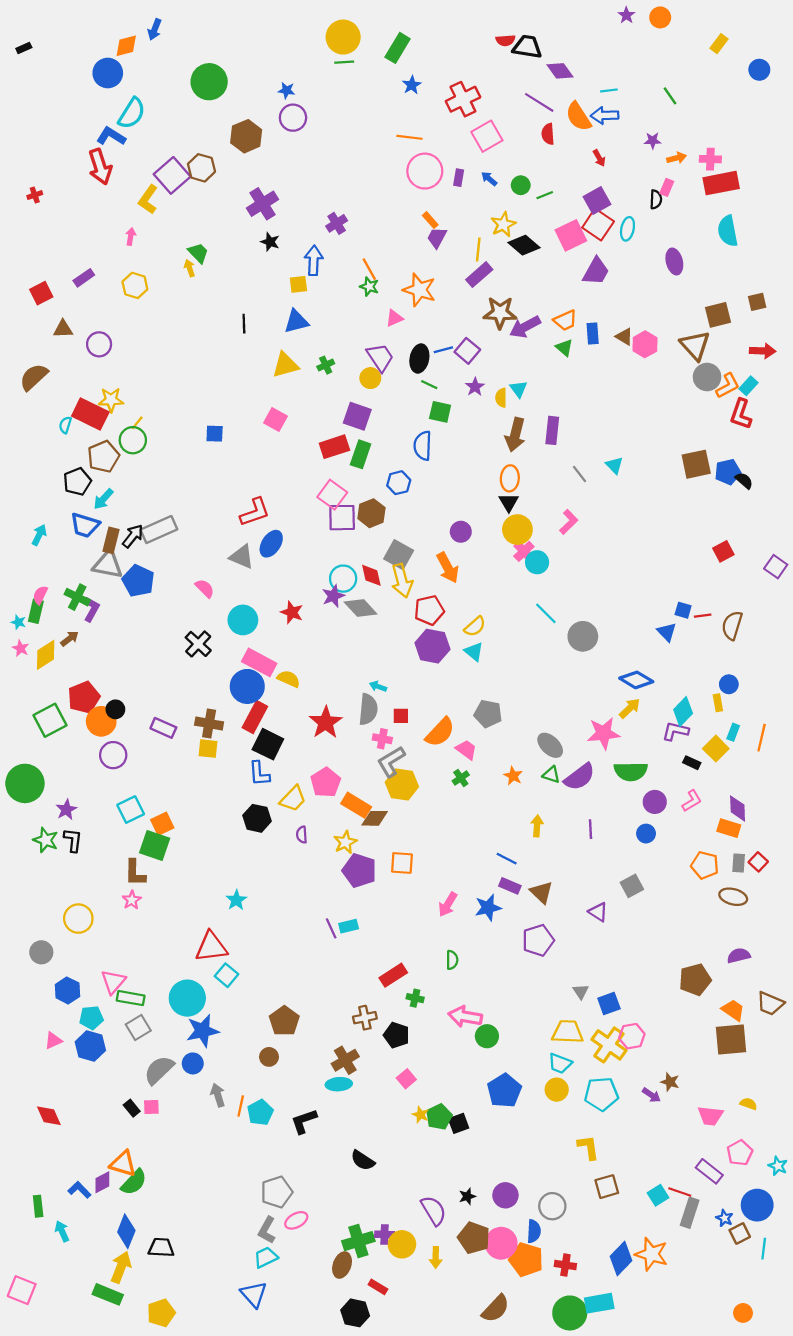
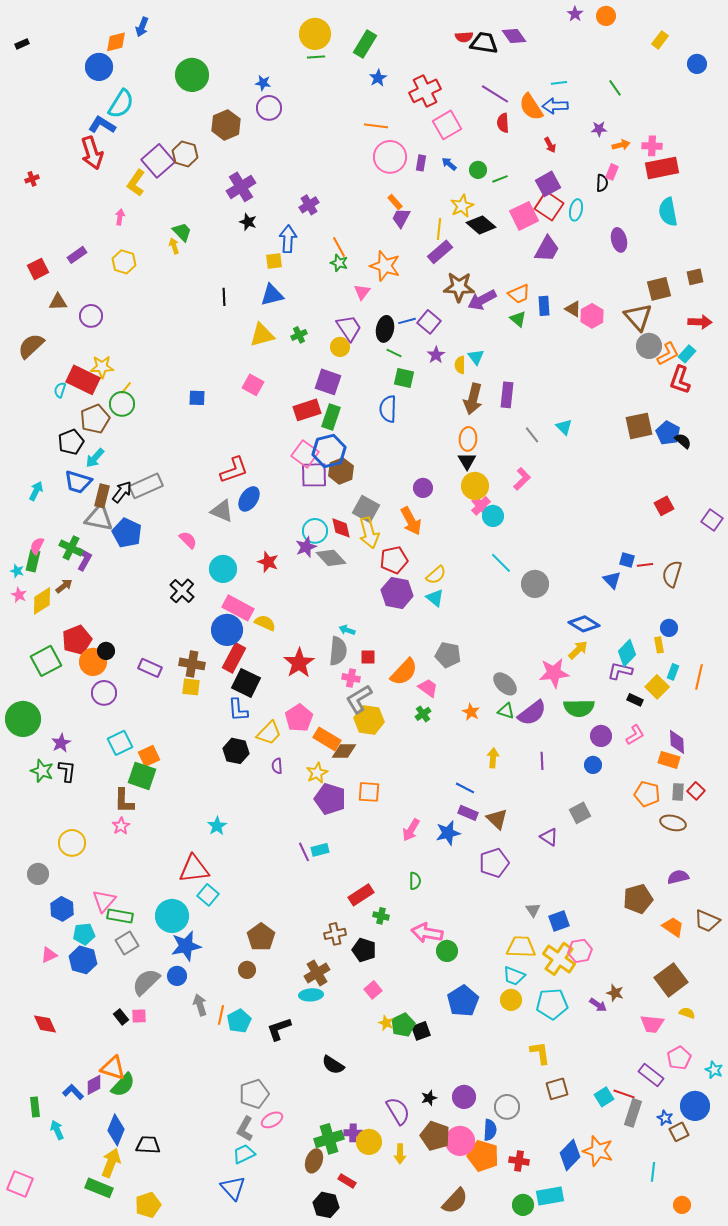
purple diamond: (560, 71) -> (514, 36), moved
pink triangle: (394, 318) -> (362, 292), turned -30
blue pentagon: (728, 472) -> (668, 433), turned -30
blue hexagon: (399, 483) -> (329, 451), moved, size x1.5
brown square: (731, 1039) -> (671, 980), moved, turned -32
cyan line: (764, 1249) -> (653, 1172), moved
green circle: (570, 1313) -> (523, 1205), size x0.7

